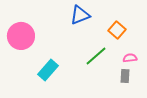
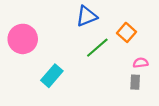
green line: (96, 56) -> (97, 48), moved

